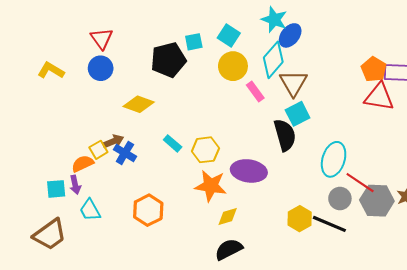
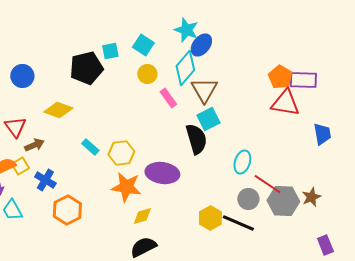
red triangle: (102, 39) -> (15, 127), moved
yellow circle: (233, 66) -> (147, 74), size x0.7
yellow square: (98, 150) -> (20, 166), moved
blue cross: (125, 153) -> (45, 180), moved
cyan ellipse: (334, 159) -> (242, 162), size x0.7

